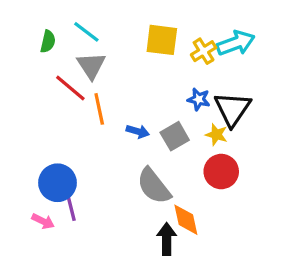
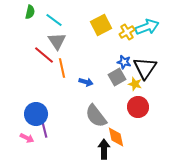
yellow square: (162, 40) -> (101, 25), turned -35
green semicircle: (48, 42) -> (30, 12), moved
gray square: (175, 136) -> (117, 77), moved

